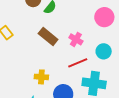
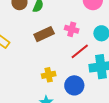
brown rectangle: (48, 36) -> (44, 34), turned -48

